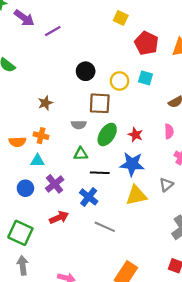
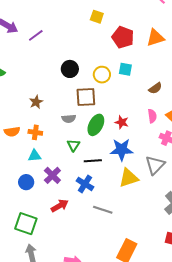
orange semicircle: (17, 142) -> (12, 132), moved
green triangle: (81, 154) -> (73, 145), turned -48
gray triangle: (166, 185) -> (155, 165), size x1.5

